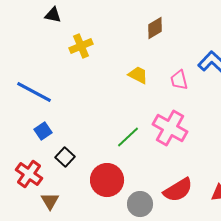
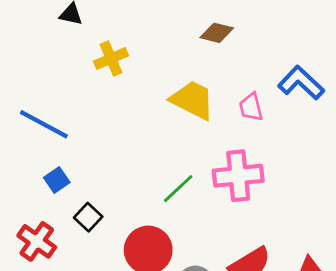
brown diamond: (155, 28) -> (217, 33), turned 45
yellow trapezoid: (138, 75) -> (192, 100), size x1.6
pink cross: (170, 128) -> (238, 176), turned -36

